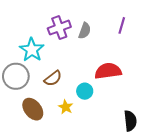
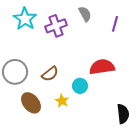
gray semicircle: (85, 31) -> (85, 14), moved, turned -49
cyan star: (32, 50) -> (25, 19), moved

